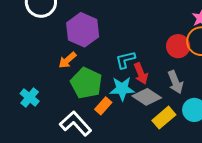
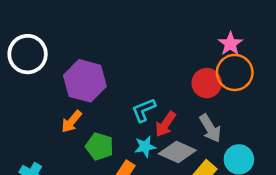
red arrow: (141, 73) -> (165, 124), turned 65
green pentagon: (86, 83) -> (99, 146), size x0.7
cyan star: (122, 89) -> (145, 147), size x0.7

